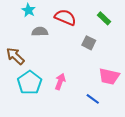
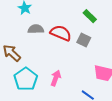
red semicircle: (65, 17) -> (61, 33), moved
green rectangle: (104, 18) -> (90, 16), moved

